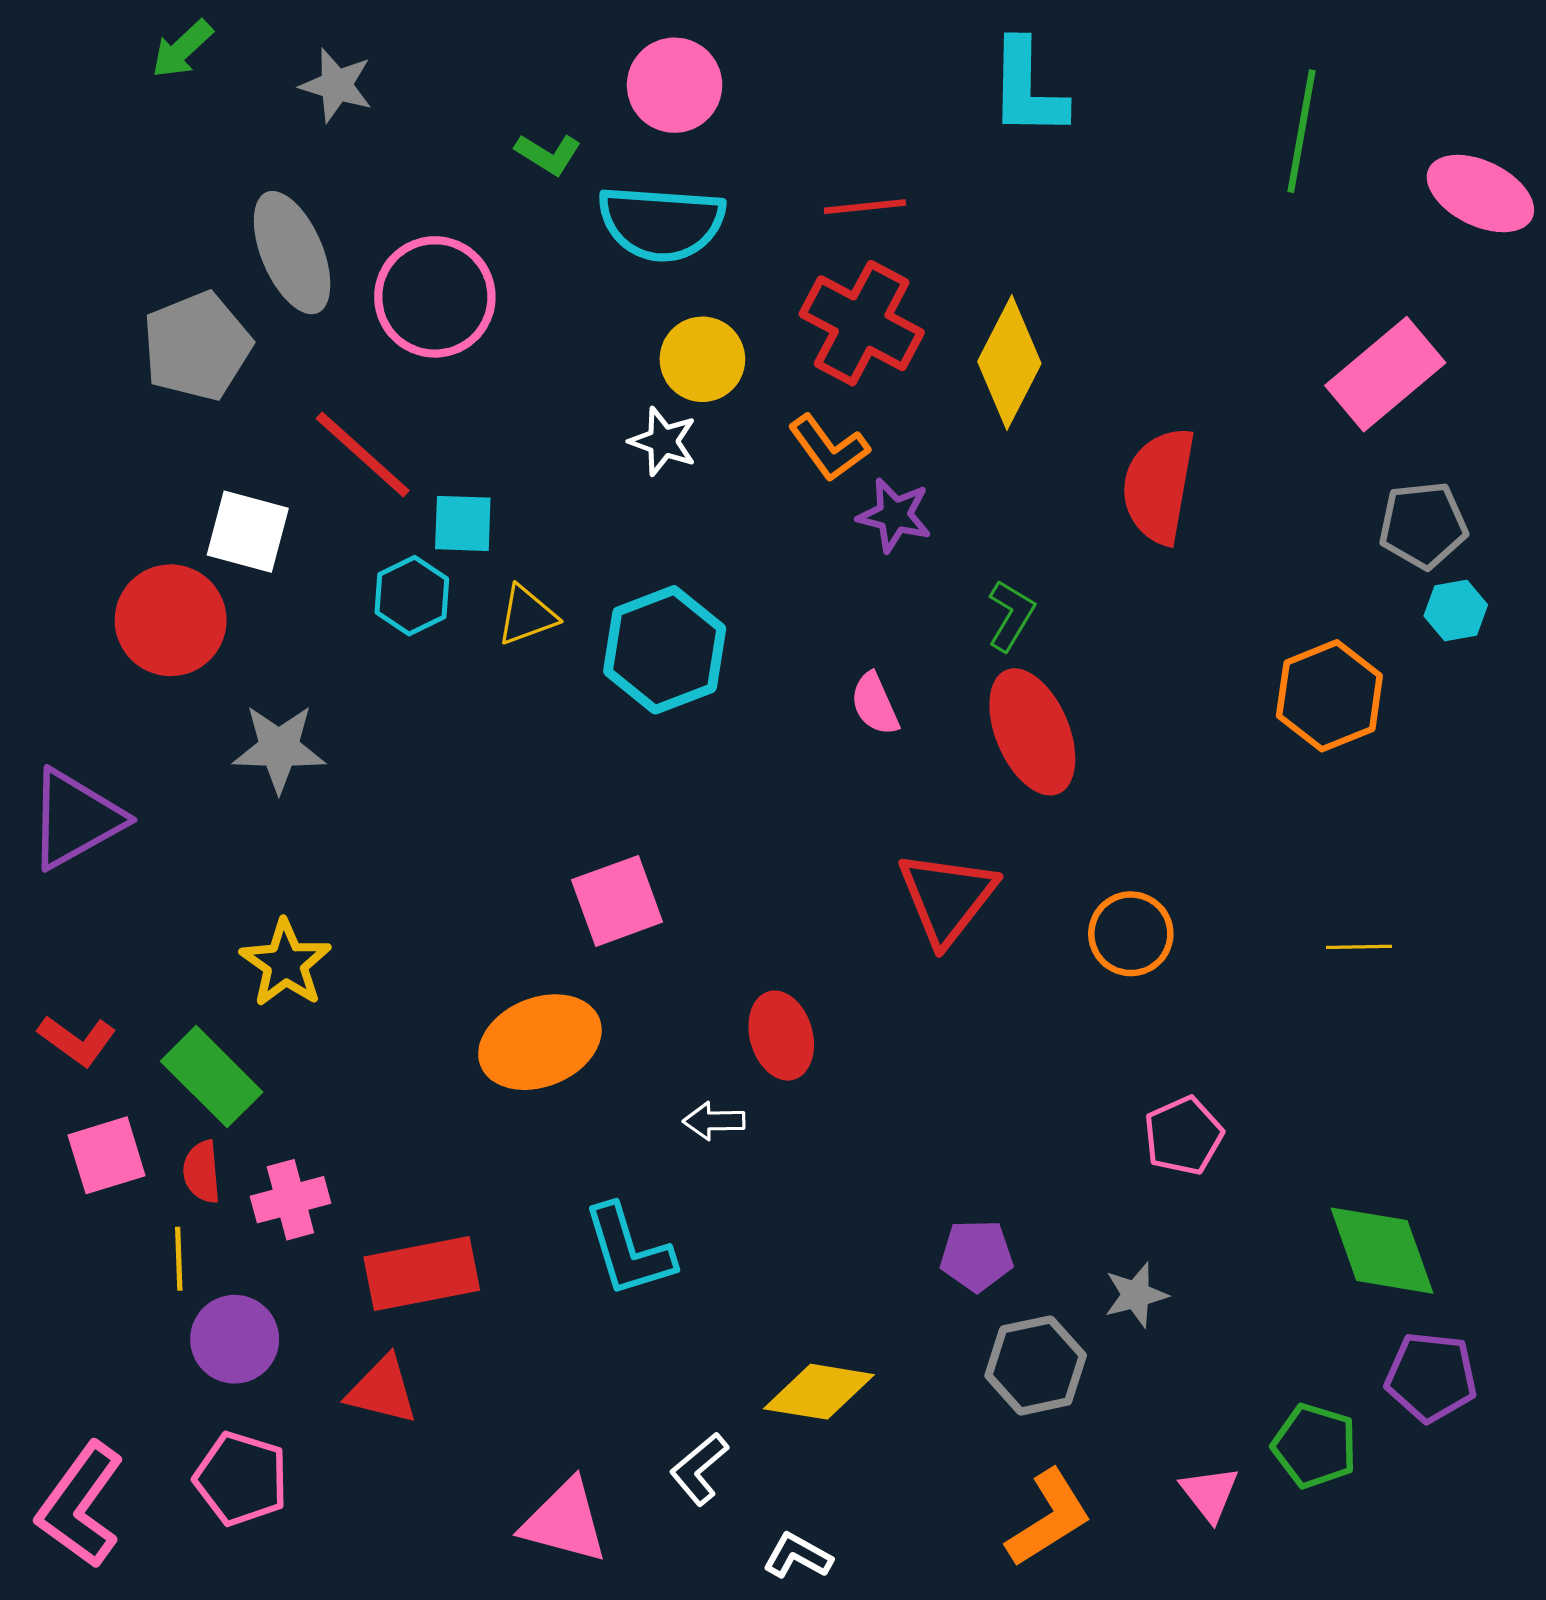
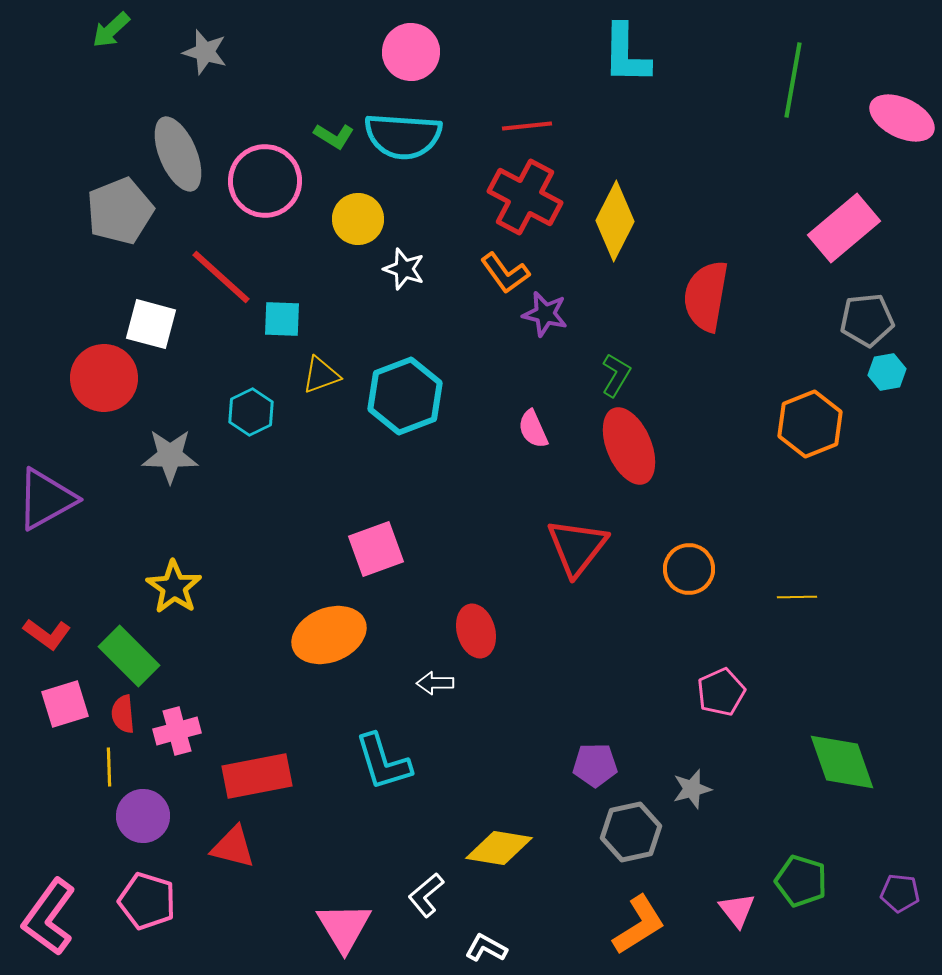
green L-shape: (548, 154) -> (334, 136), moved
yellow circle: (702, 359) -> (358, 219), moved
cyan hexagon: (412, 596) -> (251, 412), moved
yellow line: (1359, 947) -> (797, 597), moved
purple pentagon: (1431, 1377) -> (900, 893), moved, size x0.7
pink triangle: (565, 1521) -> (344, 927), turned 44

